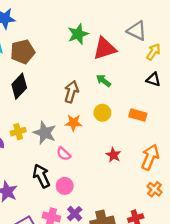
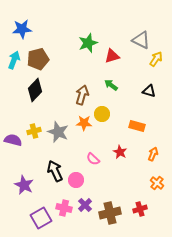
red triangle: (105, 48) -> (112, 56), size x0.7
black triangle: (153, 80) -> (149, 91), moved
yellow circle: (102, 113) -> (102, 114), moved
orange rectangle: (138, 115) -> (137, 126), moved
pink semicircle: (64, 154) -> (93, 159), moved
orange arrow: (150, 157) -> (153, 154), size x0.6

